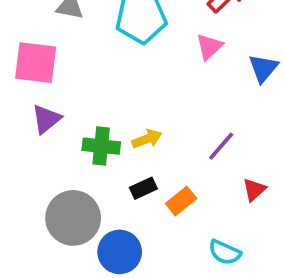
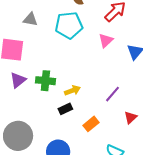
green cross: (101, 146) -> (45, 81), moved
black rectangle: (143, 188) -> (65, 109), moved
gray circle: (73, 218) -> (18, 136), moved

